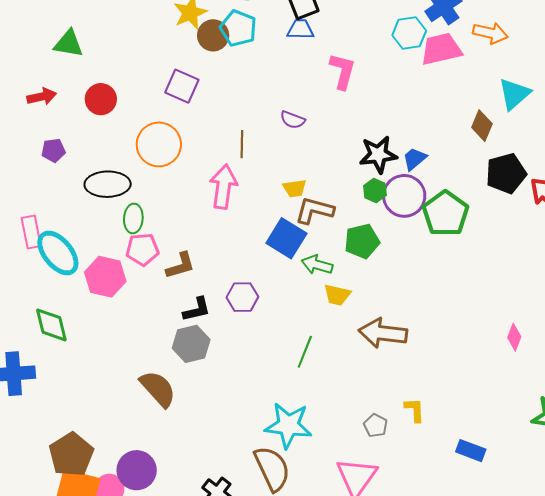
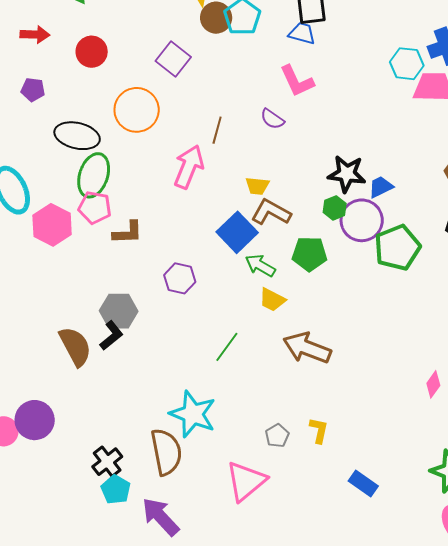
pink L-shape: (342, 71) -> (297, 81), moved, turned 126
green ellipse: (133, 218) -> (94, 175), size x1.5
black L-shape: (197, 310) -> (111, 336), moved, turned -40

